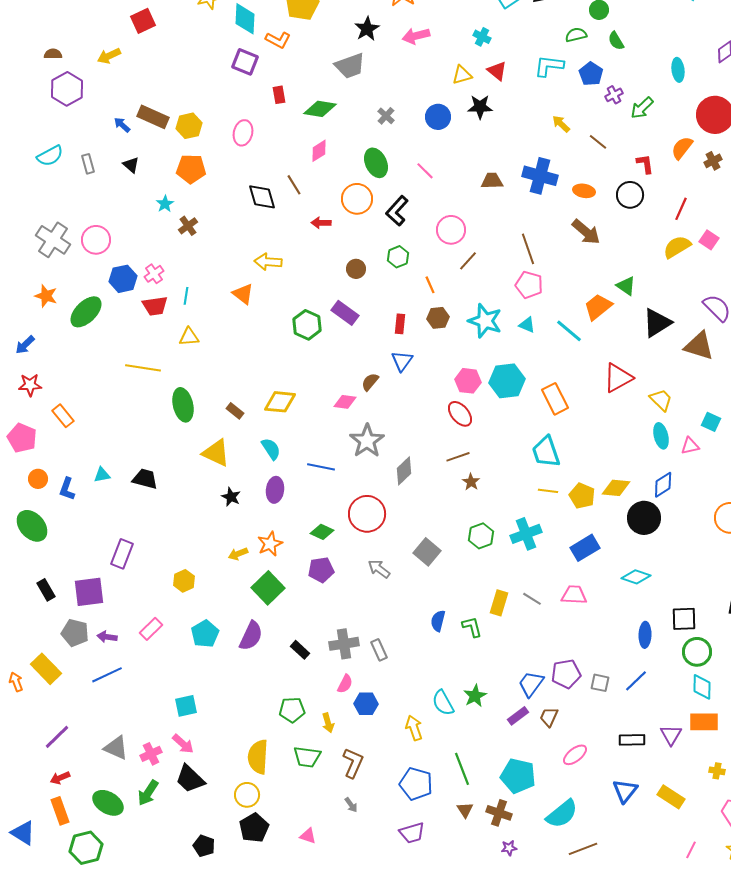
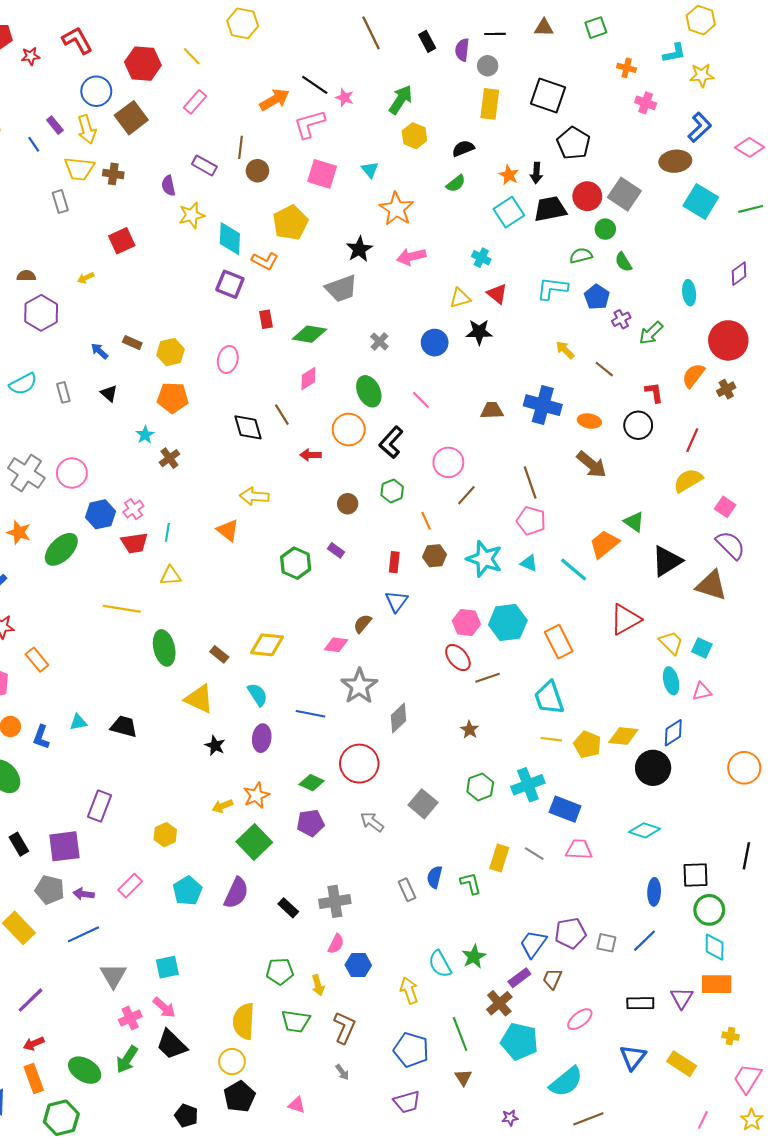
yellow arrow: (109, 56) -> (86, 278), size x0.7
brown rectangle: (153, 117) -> (132, 343), size x0.6
pink square: (709, 240) -> (725, 507), moved
purple rectangle: (345, 313) -> (336, 550), size x0.6
cyan square: (711, 422) -> (702, 648), moved
brown line: (458, 457) -> (488, 678), moved
blue rectangle: (585, 548) -> (565, 809), moved, turned 52
gray rectangle: (379, 650) -> (407, 890), moved
gray triangle: (116, 748) -> (113, 976), moved, turned 36
brown cross: (499, 813) -> (499, 1003), moved, turned 30

